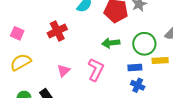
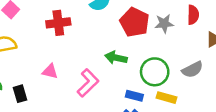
pink triangle: (64, 71) -> (50, 71), turned 40

